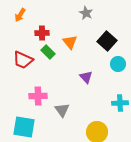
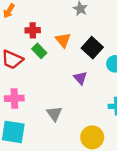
black square: (107, 41) -> (92, 48), moved
pink cross: (38, 96) -> (14, 98), moved

